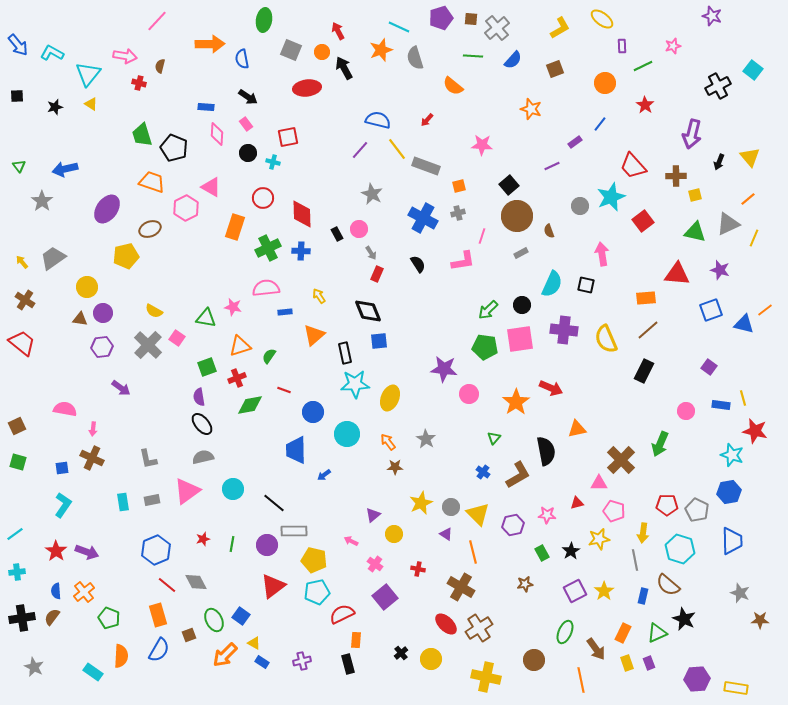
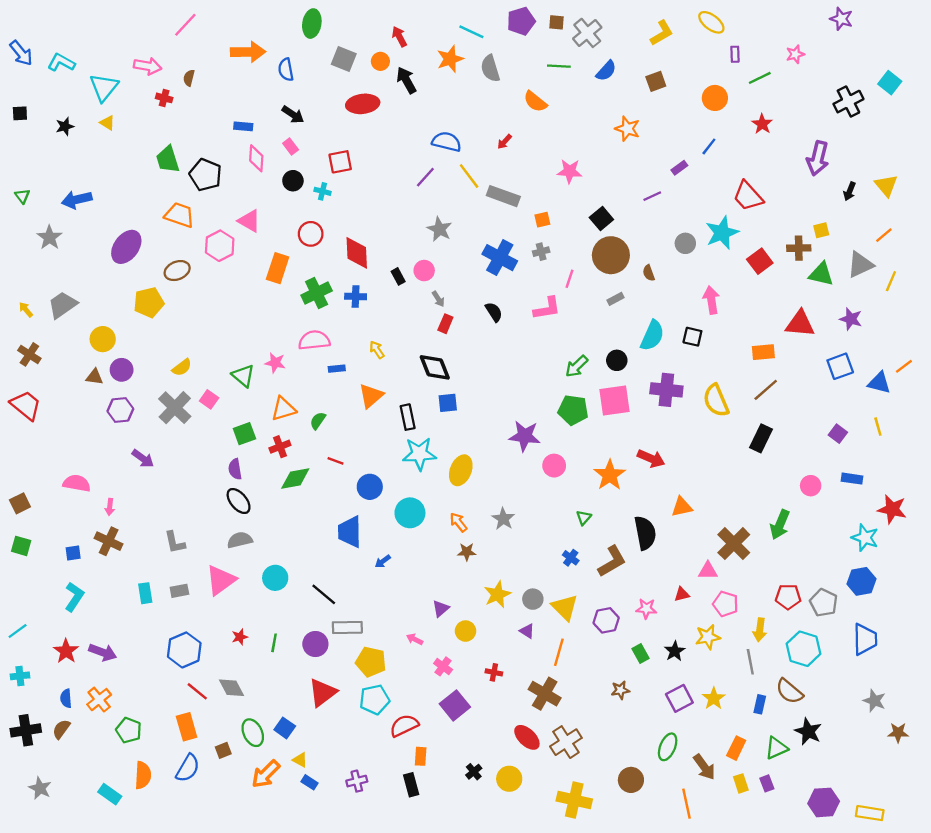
brown cross: (676, 176) -> (799, 248), moved
yellow semicircle: (154, 311) -> (182, 367), turned -66
green triangle: (206, 318) -> (243, 376), turned 30
yellow line: (743, 398) -> (878, 427), moved
orange line: (473, 552) -> (559, 652), turned 30

